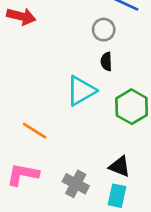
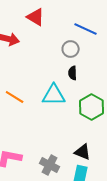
cyan triangle: (81, 91) -> (54, 95), turned 30
orange line: (35, 131) -> (15, 97), moved

